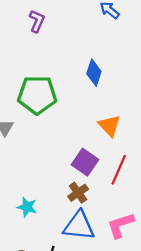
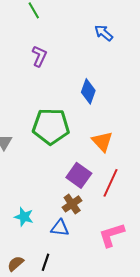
purple L-shape: (37, 21) -> (39, 56), moved
green pentagon: (37, 95) -> (51, 126), moved
blue triangle: (79, 226) -> (60, 228), moved, size x0.6

